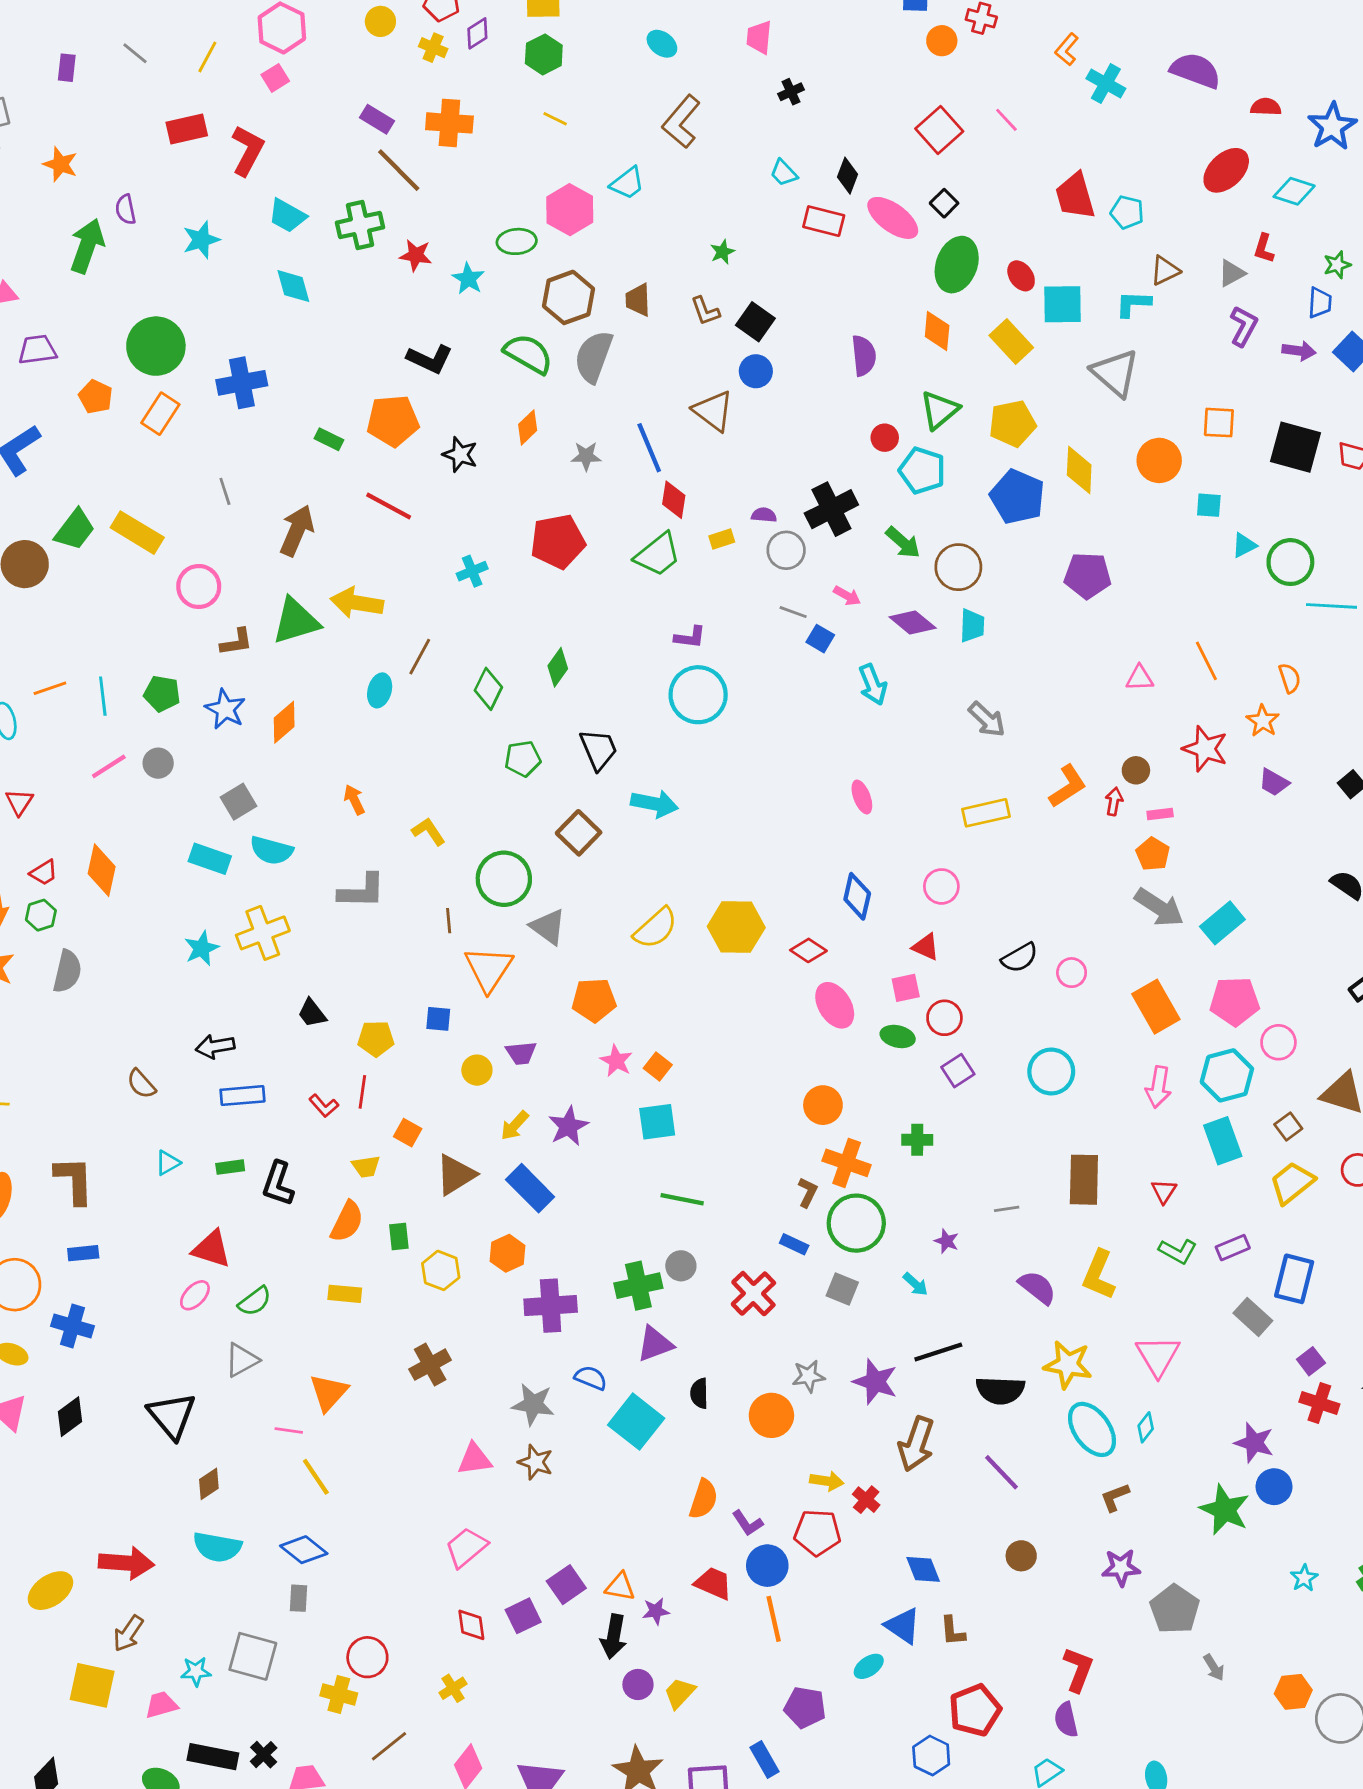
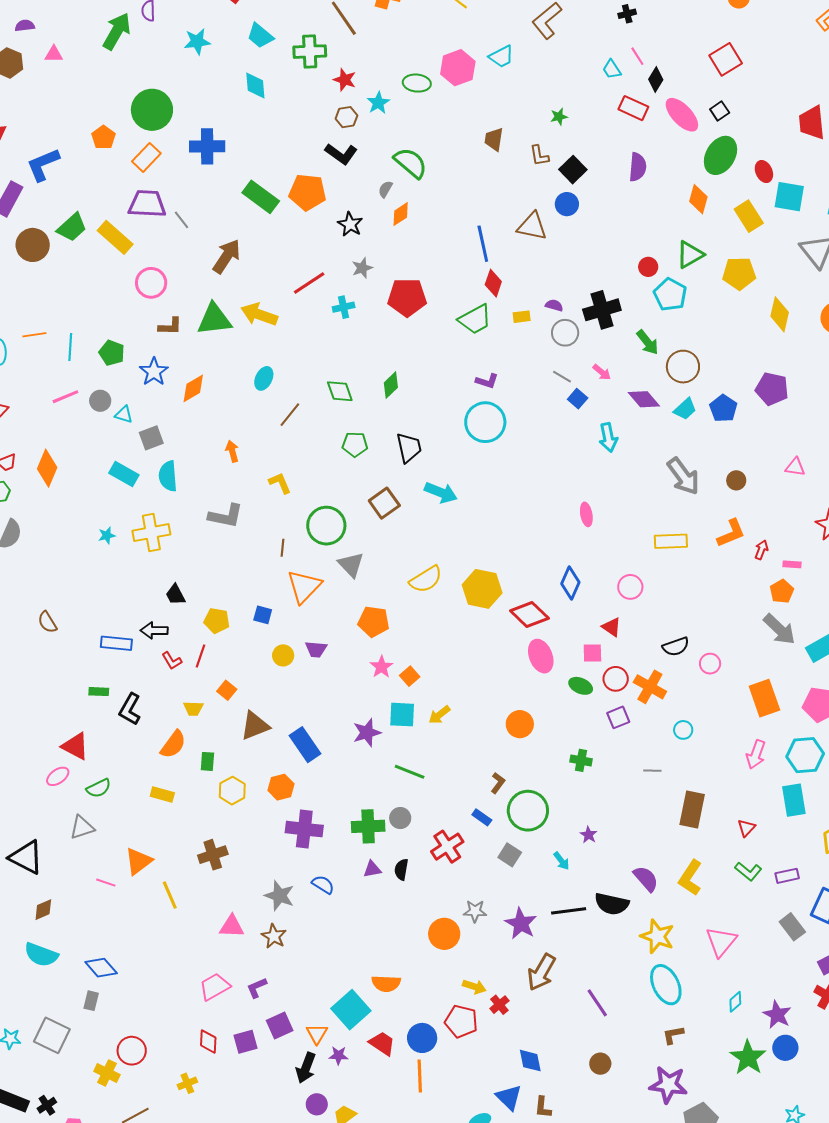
pink line: (1006, 120) -> (637, 56), moved
brown hexagon: (568, 297) -> (346, 117), moved, size x0.6
purple trapezoid: (37, 350) -> (147, 204), moved, size x1.4
purple semicircle: (864, 356) -> (638, 167), moved
gray semicircle: (594, 357) -> (385, 189), moved, size x0.5
brown triangle: (713, 411) -> (532, 226), turned -36
green rectangle: (329, 439) -> (261, 197), size x1.8
gray star: (586, 456) -> (362, 268), moved, turned -30
gray line: (225, 491) -> (182, 220), turned -30
blue pentagon: (1017, 497) -> (723, 408), moved, size x0.7
red line: (389, 506) -> (309, 283), moved, turned -72
cyan trapezoid: (972, 626) -> (685, 409), turned 35
brown line: (420, 657) -> (290, 415), moved
green diamond: (488, 689) -> (340, 391), turned -56
gray arrow: (987, 719) -> (683, 476), size x1.4
brown circle: (1136, 770) -> (736, 480), moved
cyan semicircle: (271, 850) -> (168, 476), turned 60
cyan star: (202, 948) -> (107, 535), size x0.7
red diamond: (808, 950) -> (529, 615), size x1.5
black arrow: (215, 1046) -> (154, 630), moved
cyan circle: (1051, 1072) -> (683, 730), size x0.6
yellow arrow: (515, 1126) -> (439, 715), moved
purple star: (568, 1126) -> (367, 733), moved
cyan triangle: (168, 1163) -> (124, 415), moved, turned 36
orange cross: (847, 1163) -> (650, 687), moved
gray line: (1007, 1209) -> (652, 771), moved
purple triangle: (655, 1344) -> (372, 869), size x0.7
black semicircle: (1000, 1390) -> (612, 904), moved
black semicircle: (699, 1393) -> (401, 869), moved
black triangle: (172, 1416) -> (26, 857), turned -33
cyan square: (636, 1422) -> (351, 1010), moved
cyan diamond: (1146, 1427) -> (735, 1002), moved
yellow line: (316, 1477) -> (170, 895), moved
orange semicircle: (703, 1499) -> (386, 983), turned 64
purple L-shape: (747, 1523) -> (257, 988), moved, turned 90
purple star: (1121, 1568) -> (668, 1085), size x1.4
orange triangle: (620, 1587) -> (317, 1034), turned 40

